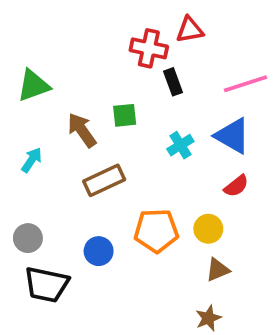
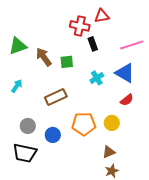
brown arrow: (82, 130) -> (44, 57), moved
gray circle: (28, 238) -> (28, 126), moved
brown triangle: (218, 270) -> (109, 152), moved

